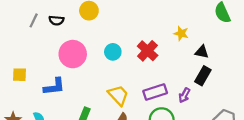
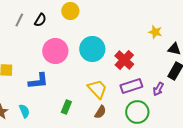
black semicircle: (56, 20) -> (40, 20), turned -64
red cross: (148, 51) -> (124, 60), moved
cyan circle: (113, 52) -> (92, 49), size x1.6

